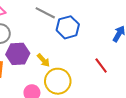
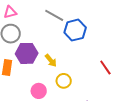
yellow circle: (58, 81) -> (64, 81), size x0.6

